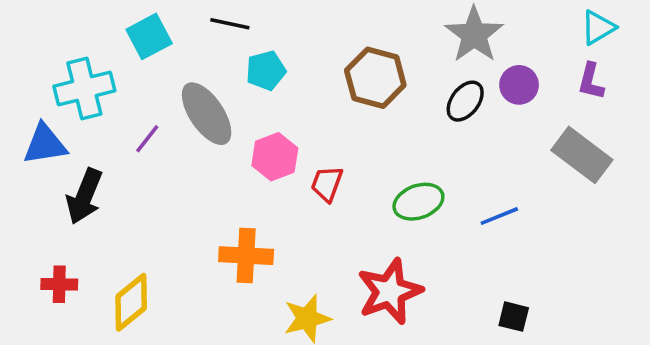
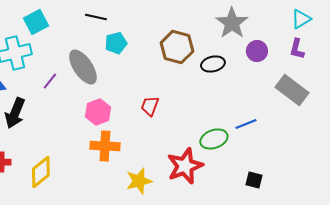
cyan square: (149, 36) -> (36, 22), moved
black ellipse: (465, 101) -> (213, 64), moved, turned 40
pink hexagon: (275, 157) -> (98, 112), moved
green ellipse: (418, 202) -> (214, 139), moved

